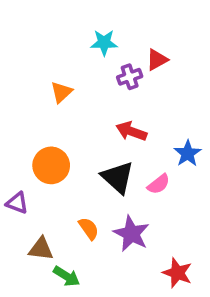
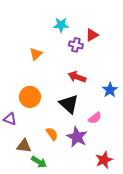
purple cross: (130, 77) -> (76, 45), turned 32
pink semicircle: (159, 184) -> (95, 118), moved
red star: (177, 273) -> (104, 160), turned 30

